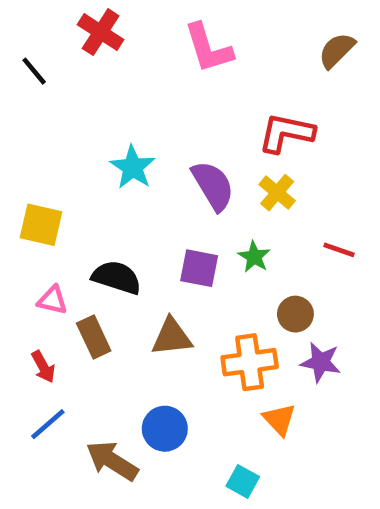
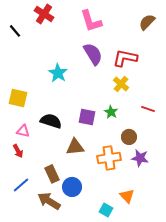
purple semicircle: (213, 186) -> (93, 54), moved
brown rectangle: (94, 337) -> (52, 174), moved
red arrow: (43, 367) -> (18, 151), moved
orange triangle: (279, 420) -> (127, 196), moved

